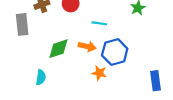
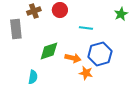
orange arrow: (87, 46) -> (73, 58), moved

